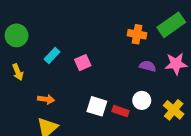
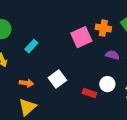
pink square: (83, 63) -> (81, 37), moved, size x1.5
white square: (97, 106) -> (57, 79), moved, turned 36

